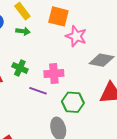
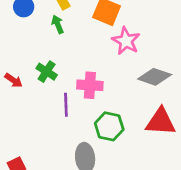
green arrow: (23, 31) -> (58, 24), turned -128
purple line: (38, 91) -> (66, 105), turned 60

